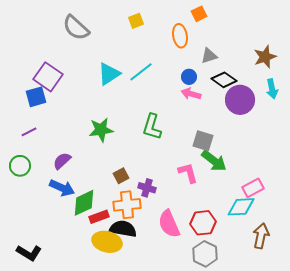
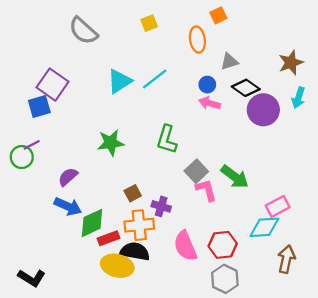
cyan arrow: (272, 89) -> (298, 98), turned 30
gray square: (203, 141) -> (196, 171), moved, turned 30
green circle: (20, 166) -> (22, 157), moved

